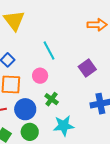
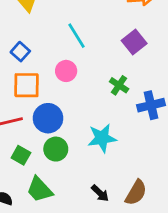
purple square: (87, 68) -> (134, 42), moved
green cross: (52, 99) -> (119, 85), moved

